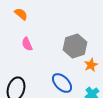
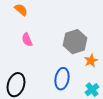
blue ellipse: (62, 83) -> (62, 79), turned 55

